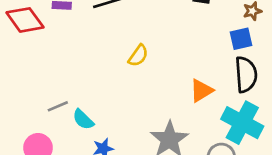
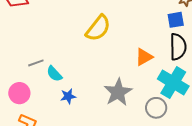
yellow semicircle: (138, 56) -> (98, 28), size x1.6

